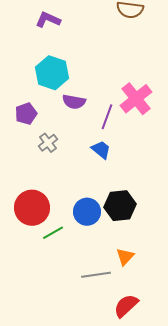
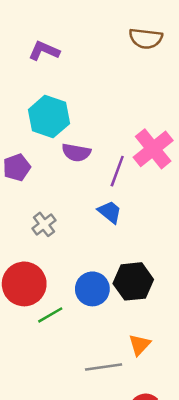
gray cross: (48, 143) -> (44, 224), moved

